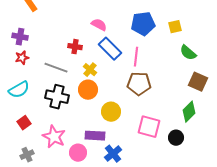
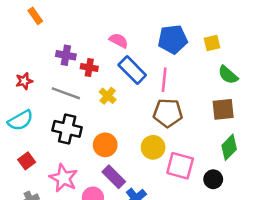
purple cross: (20, 37) -> (66, 55), moved
brown square: (198, 82) -> (223, 109), moved, turned -30
orange circle: (88, 90) -> (105, 145), moved
yellow circle: (111, 112) -> (153, 147), moved
purple rectangle: (95, 136) -> (114, 177), turned 42

